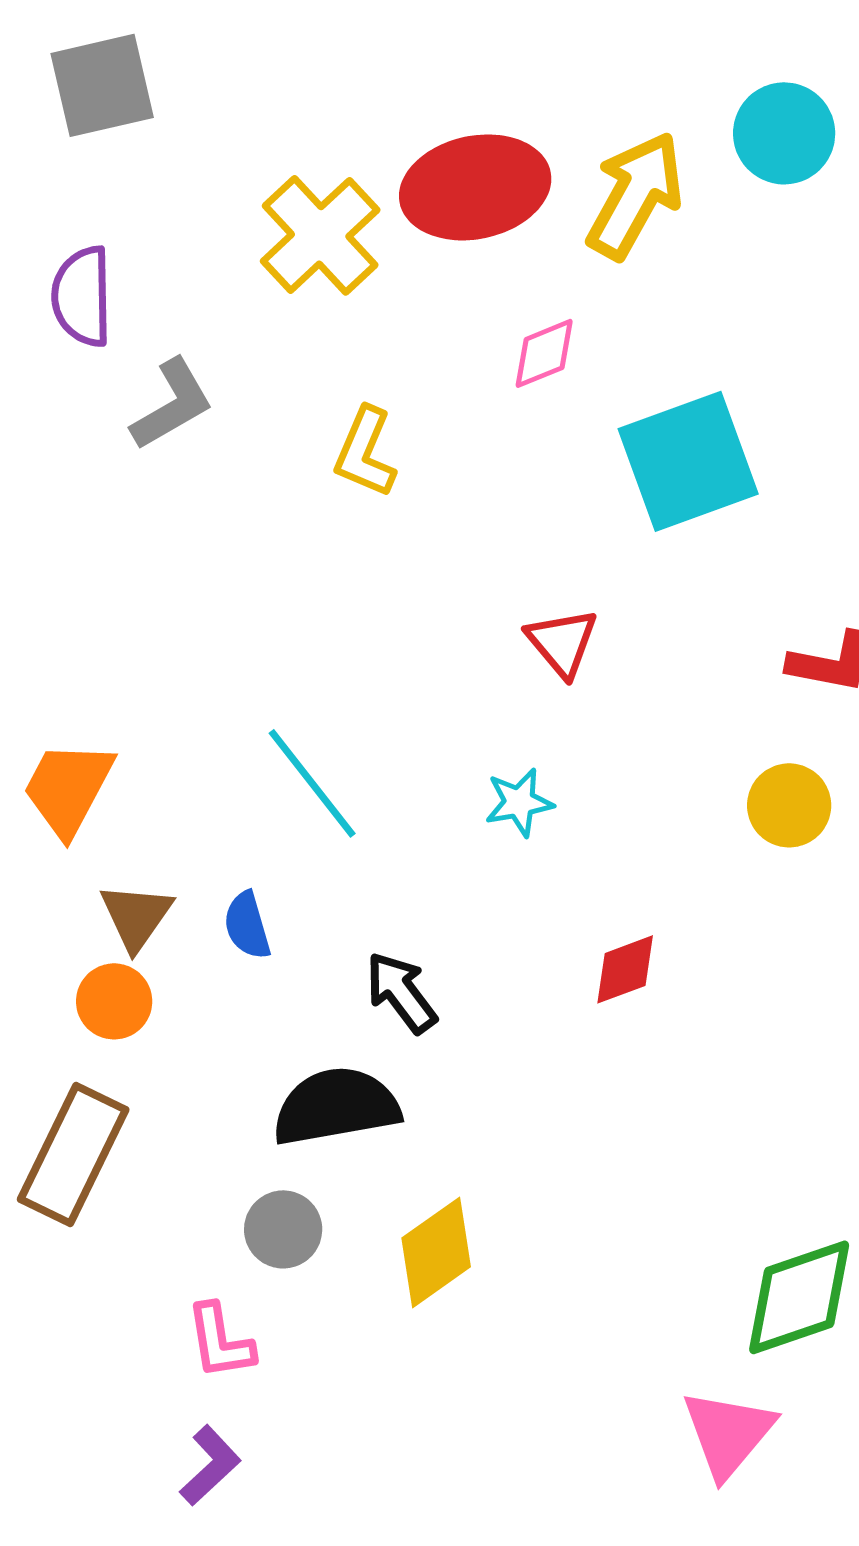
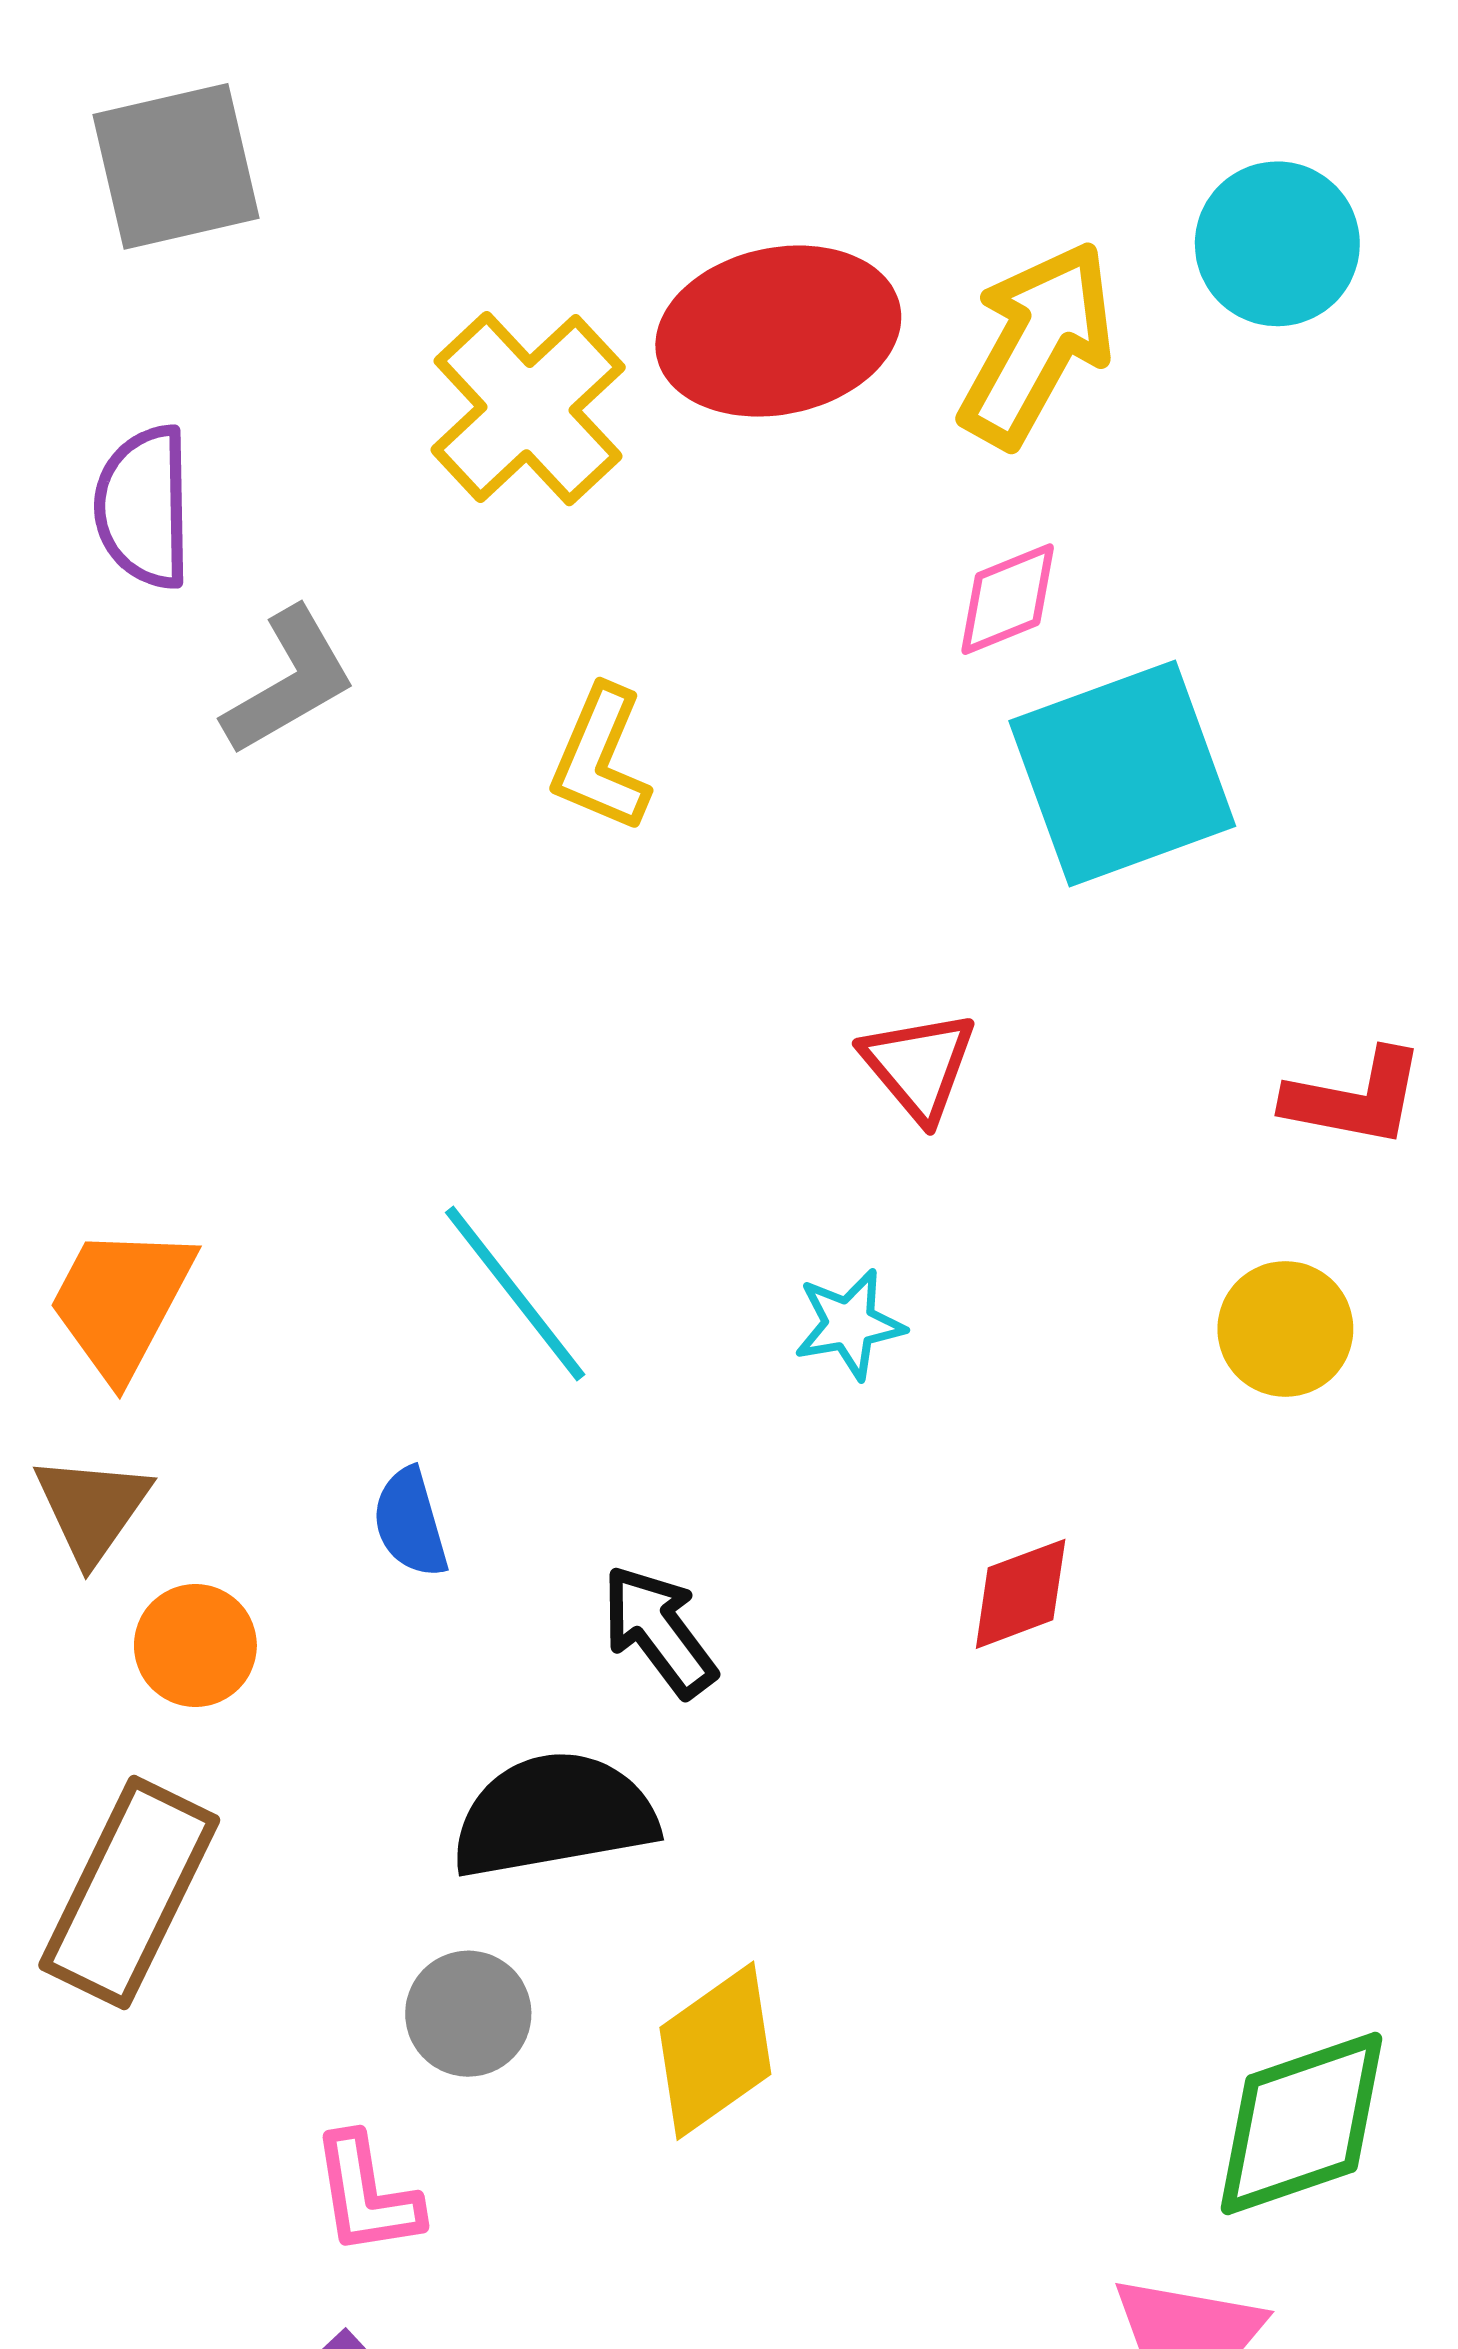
pink diamond: (544, 353) -> (1008, 599), moved
brown triangle: (136, 916) -> (92, 1508), moved

